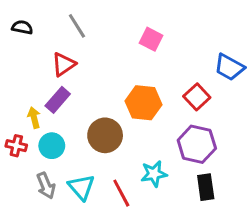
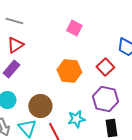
gray line: (77, 26) -> (14, 21), moved, turned -42
brown circle: (105, 135) -> (40, 106), moved

